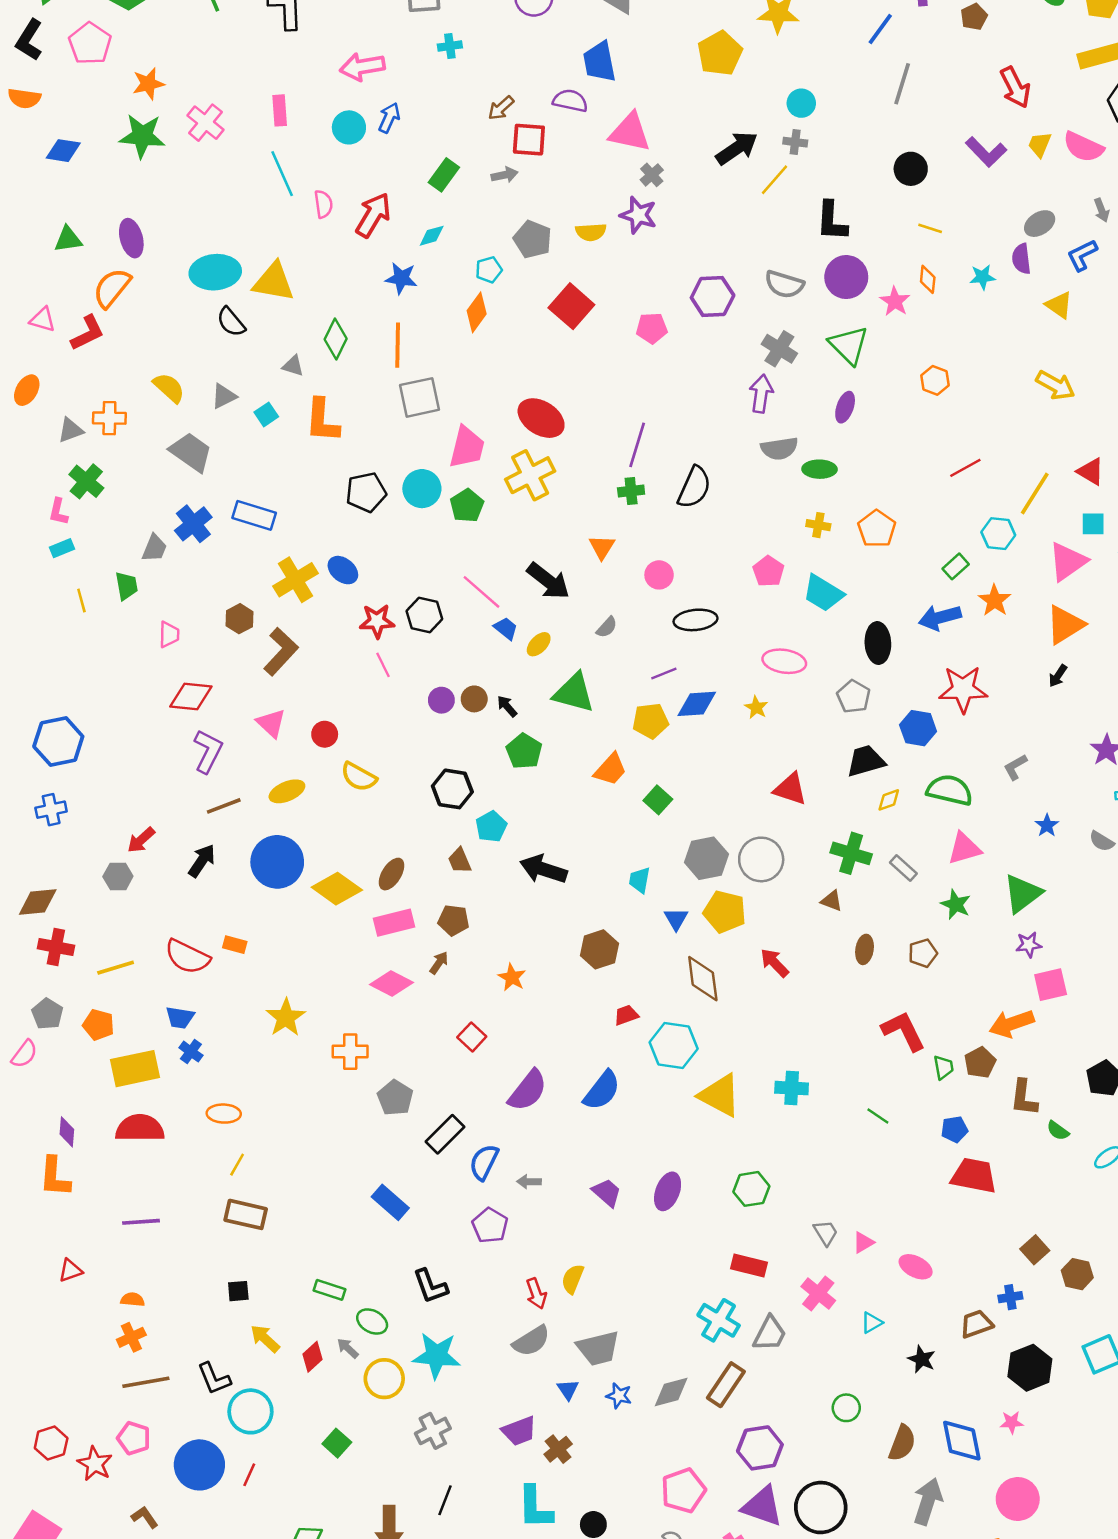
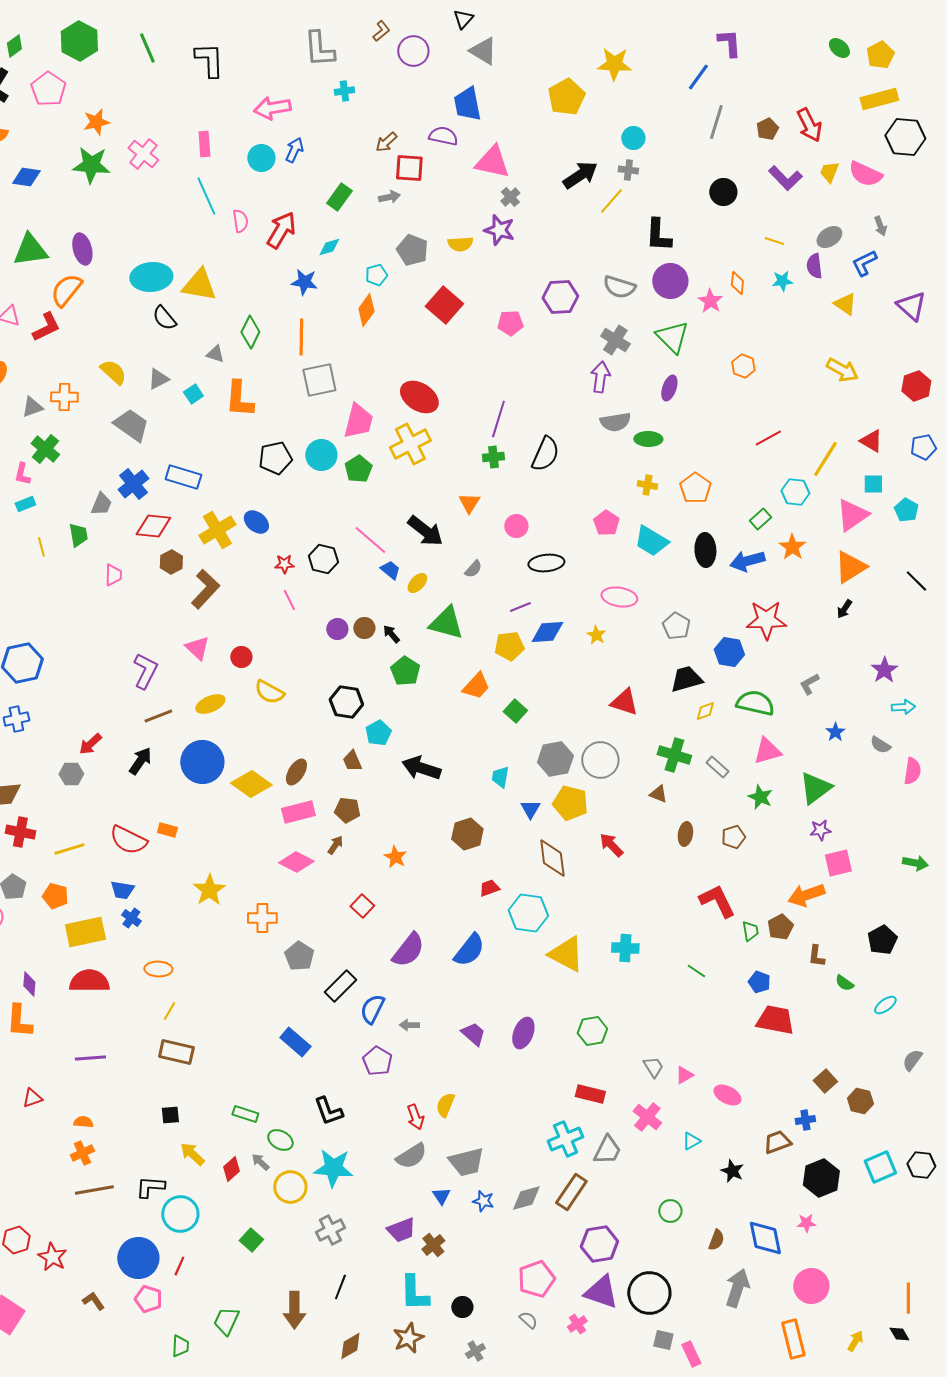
brown pentagon: (974, 17) -> (767, 129), moved
yellow line: (930, 228) -> (774, 241), moved
green triangle: (68, 239) -> (30, 250), size x1.5
red star: (377, 621) -> (284, 564), size x0.7
black ellipse: (878, 643) -> (705, 550), moved
red diamond: (191, 697) -> (153, 526), moved
brown L-shape: (1024, 1098) -> (816, 956), size x0.7
blue pentagon: (954, 1129) -> (759, 982), turned 30
cyan cross: (719, 1320) -> (565, 1139), turned 36
black L-shape: (214, 1379) -> (150, 1187), turned 116
pink pentagon: (134, 1438) -> (148, 1299), moved
brown semicircle: (902, 1443) -> (716, 1240), size x0.7

